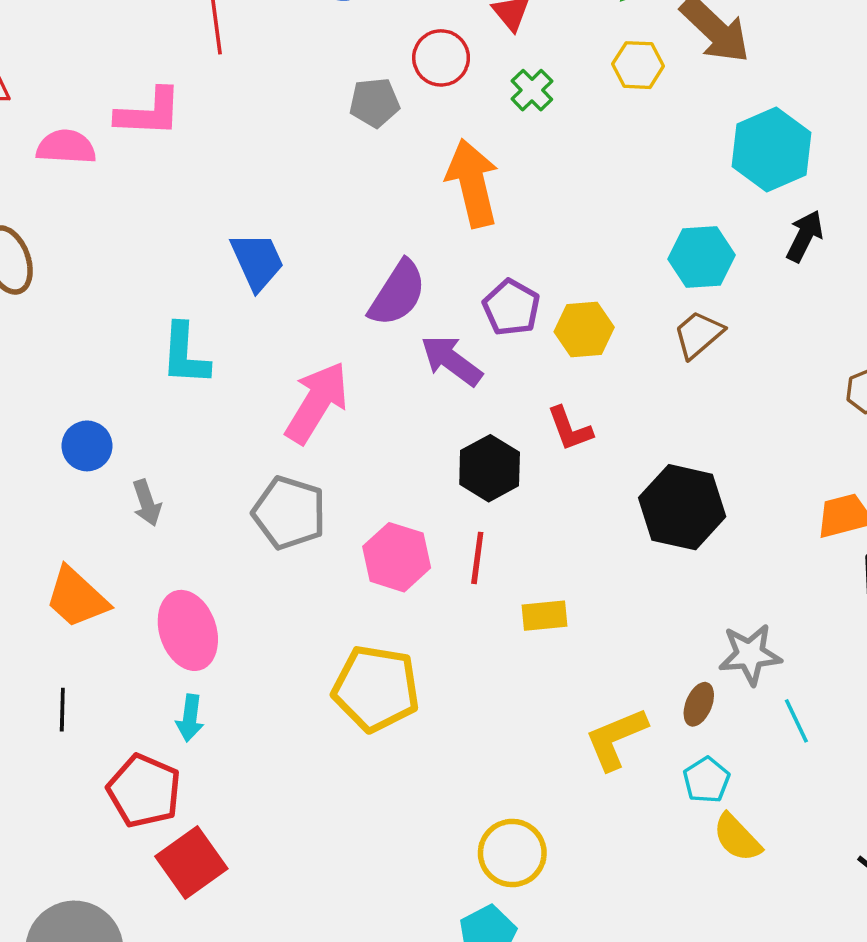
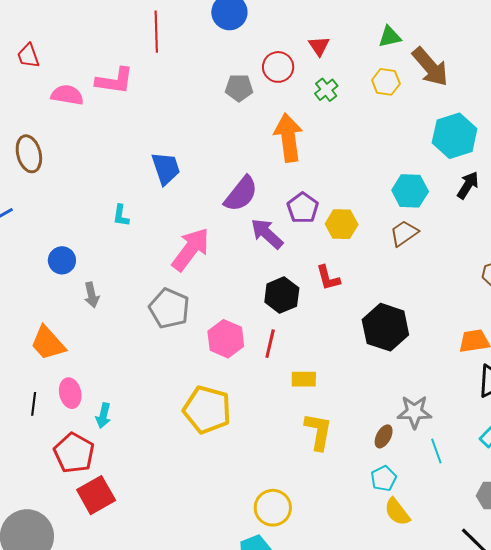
cyan L-shape: (185, 354) -> (121, 216), size x0.6
pink ellipse: (188, 630) -> (70, 393), moved, size x0.7
yellow L-shape: (616, 739) -> (318, 431), moved, turned 117

